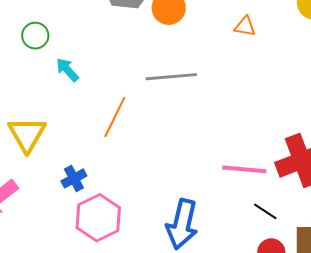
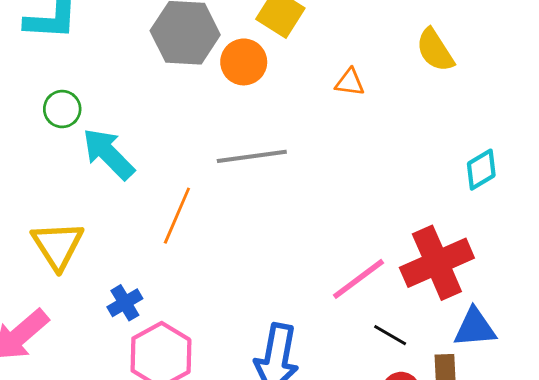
cyan arrow: (67, 70) -> (108, 154), size x1.6
pink line: (244, 169) -> (358, 279), turned -39

